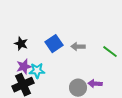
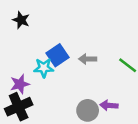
black star: (21, 44) -> (21, 20), moved
cyan star: (37, 71) -> (44, 68), moved

